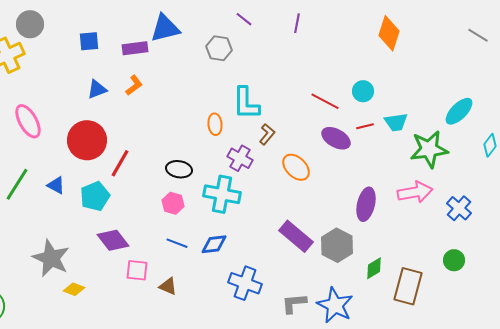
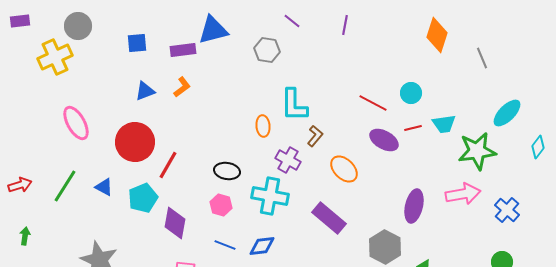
gray line: (478, 35) -> (482, 58), moved, turned 35
purple rectangle: (296, 236) -> (329, 218), moved
purple diamond: (113, 240) -> (175, 223), moved, turned 48

